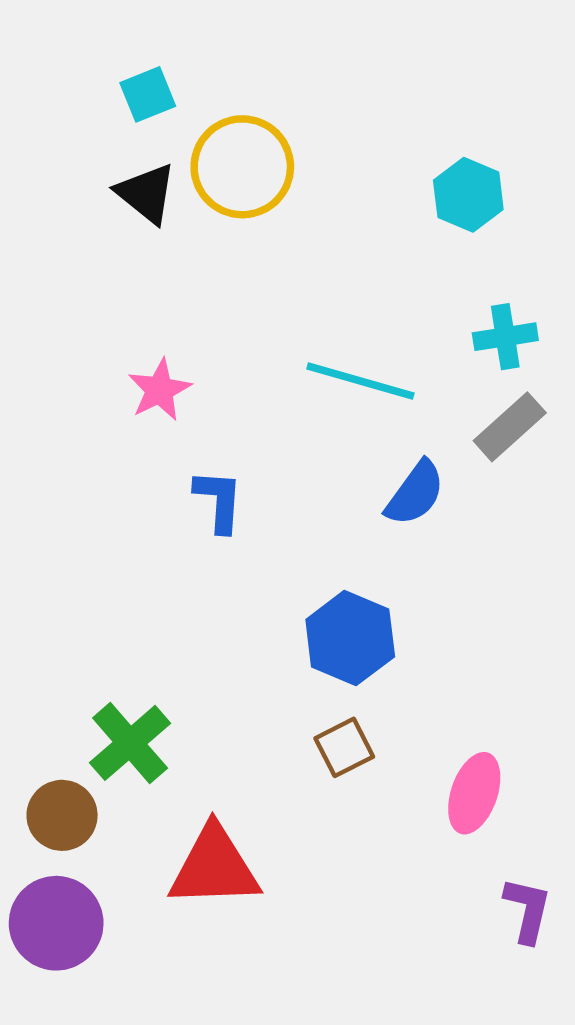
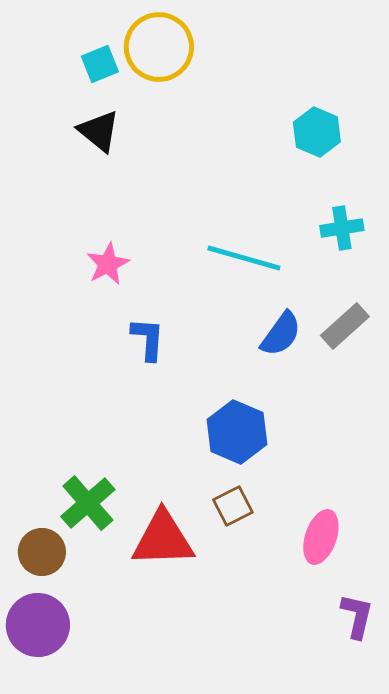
yellow circle: (242, 167) -> (159, 47), moved
gray rectangle: (510, 427) -> (345, 326), moved
red triangle: (214, 867) -> (163, 539), moved

